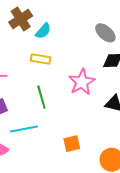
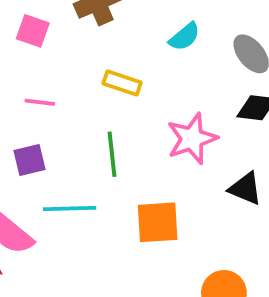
cyan semicircle: (43, 31) -> (184, 37), moved
orange square: (72, 144) -> (158, 222), moved, size x1.4

